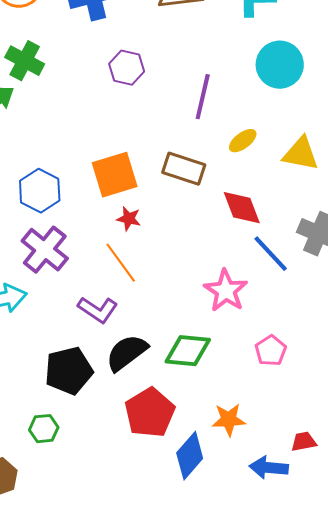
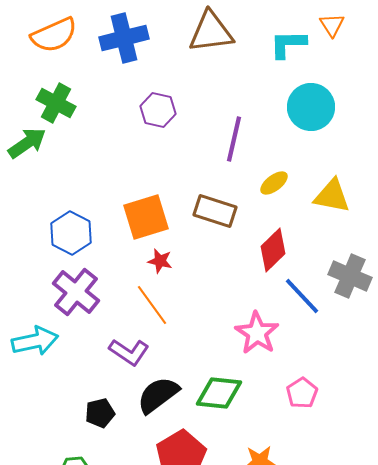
red diamond: (242, 208) -> (273, 250), turned 66
black pentagon: (69, 371) -> (100, 413), size x0.6

